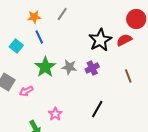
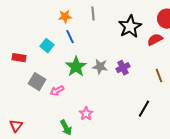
gray line: (62, 14) -> (93, 14), turned -40
black star: (100, 40) -> (130, 27), moved
black line: (97, 109) -> (144, 109), moved

